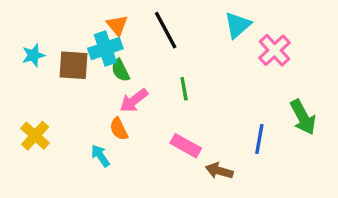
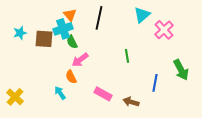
black line: (166, 30) -> (99, 18), turned 40
green line: (184, 89) -> (127, 56), moved
yellow cross: (35, 136) -> (15, 97), moved
pink rectangle: (186, 146) -> (103, 94), moved

